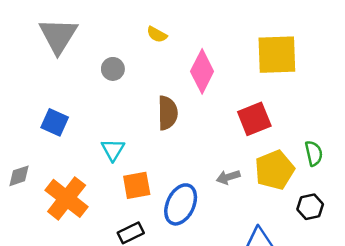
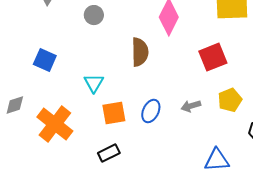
yellow pentagon: (274, 170) -> (230, 100), size x0.7
blue ellipse: (181, 204) -> (151, 111), moved, size x0.7

